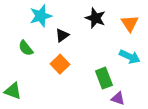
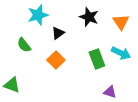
green rectangle: (104, 78) -> (97, 59), moved

